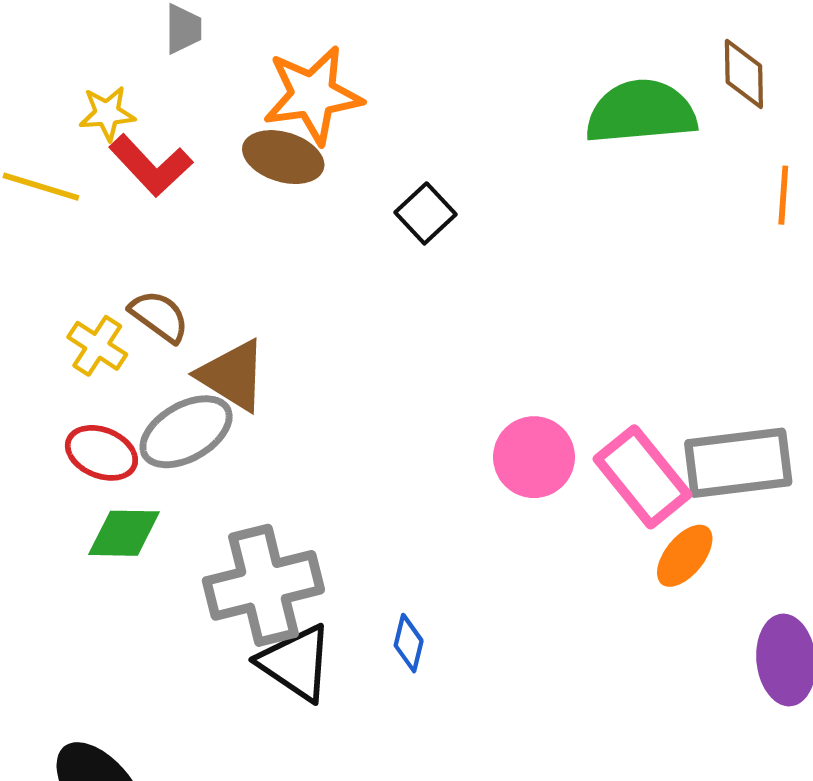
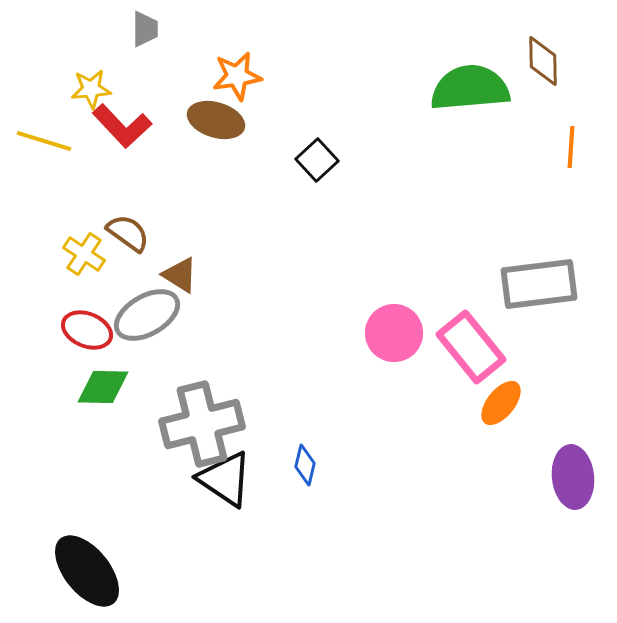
orange star: (313, 95) -> (237, 76), size x0.7
brown triangle: (232, 375) -> (180, 275), size x0.7
gray rectangle: (738, 463) -> (539, 284), moved

